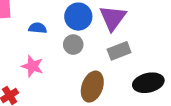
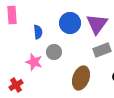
blue semicircle: (38, 28) -> (38, 32), turned 80
gray circle: (73, 45) -> (54, 52), moved

